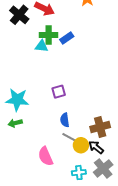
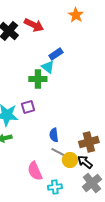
green cross: (49, 35) -> (38, 79), moved
cyan triangle: (41, 46) -> (48, 67), moved, turned 32
purple square: (59, 92) -> (28, 107), moved
cyan cross: (79, 173) -> (55, 187), moved

